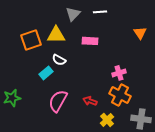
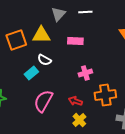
pink cross: (119, 73) -> (85, 73), moved
orange cross: (120, 95) -> (105, 95), turned -35
yellow cross: (107, 120) -> (79, 120), moved

